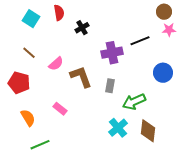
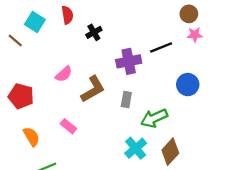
brown line: (29, 53) -> (15, 41), moved
brown L-shape: (81, 77) -> (93, 89), turned 80
brown diamond: (148, 131) -> (170, 152), turned 35

